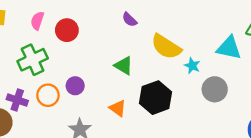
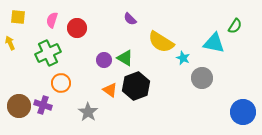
purple circle: (75, 86) -> (104, 60), moved
black hexagon: (156, 98) -> (136, 86), moved
purple cross: (17, 100) -> (43, 105), moved
orange triangle: (118, 108) -> (110, 90), moved

